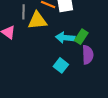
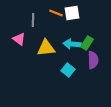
yellow triangle: (37, 21) -> (46, 48), moved

